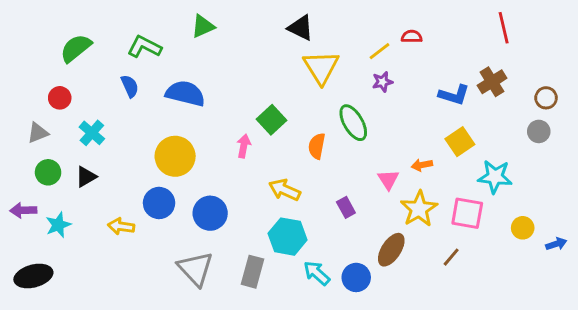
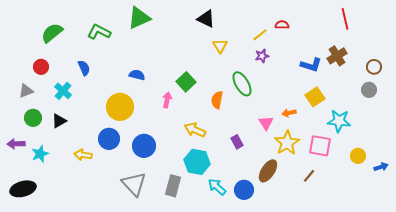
green triangle: (203, 26) -> (139, 18), size x1.4
yellow triangle: (321, 67) -> (220, 46), size x0.6
blue semicircle: (130, 86) -> (84, 68), moved
blue semicircle: (185, 93) -> (137, 75), moved, size x0.6

